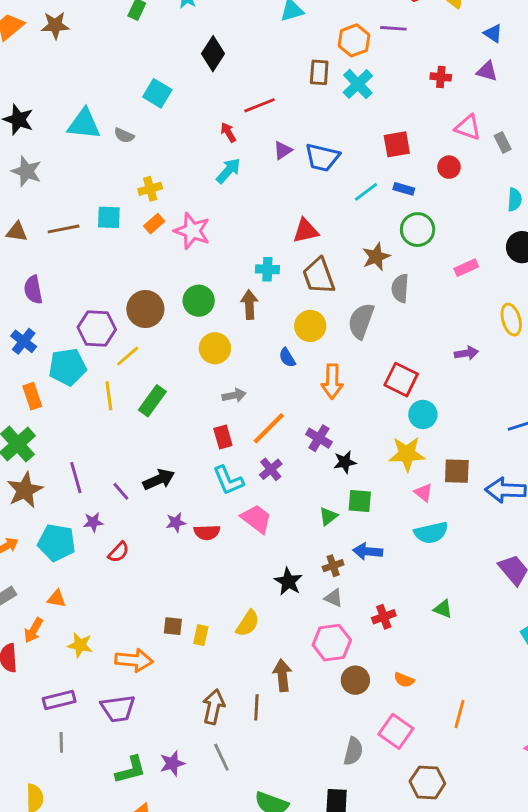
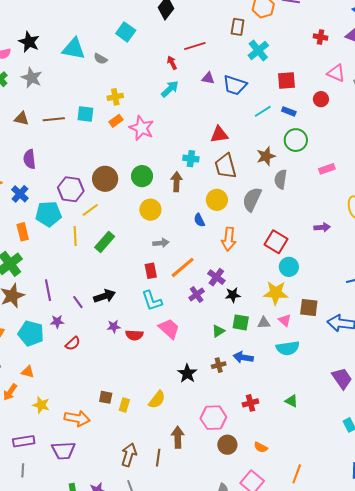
cyan cross: (358, 84) -> (258, 50), moved
purple triangle: (283, 150) -> (208, 78), turned 40
purple cross: (271, 469) -> (197, 295), moved
gray triangle: (334, 598) -> (264, 323), moved, turned -32

